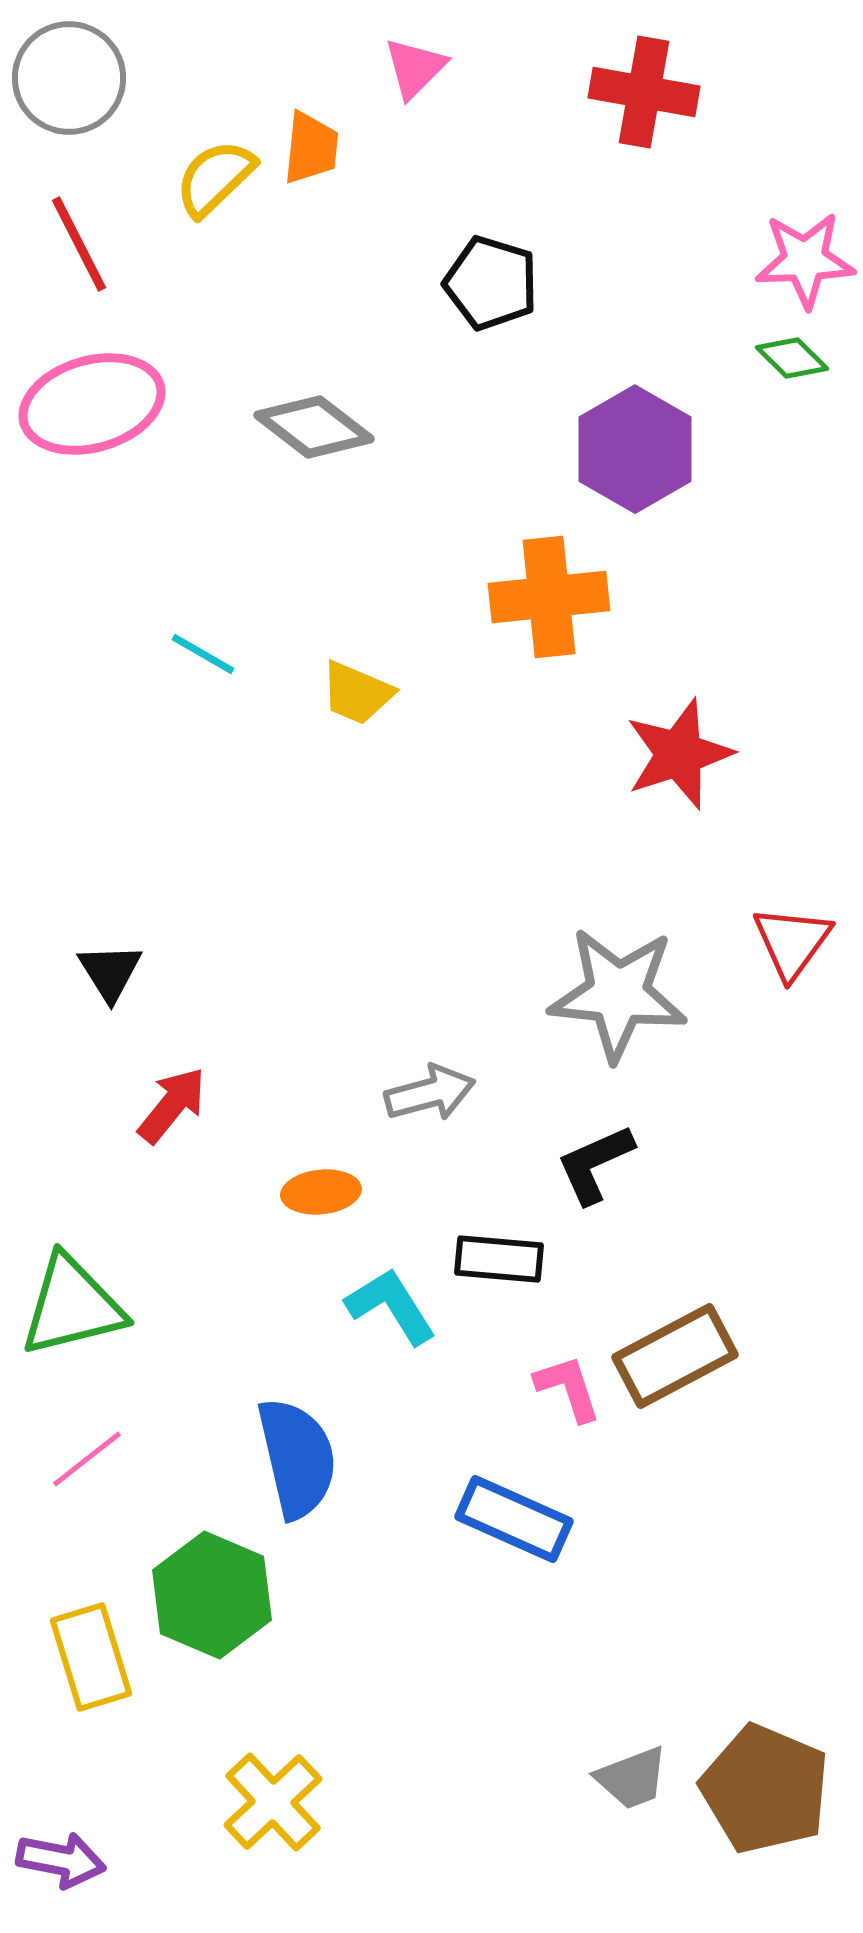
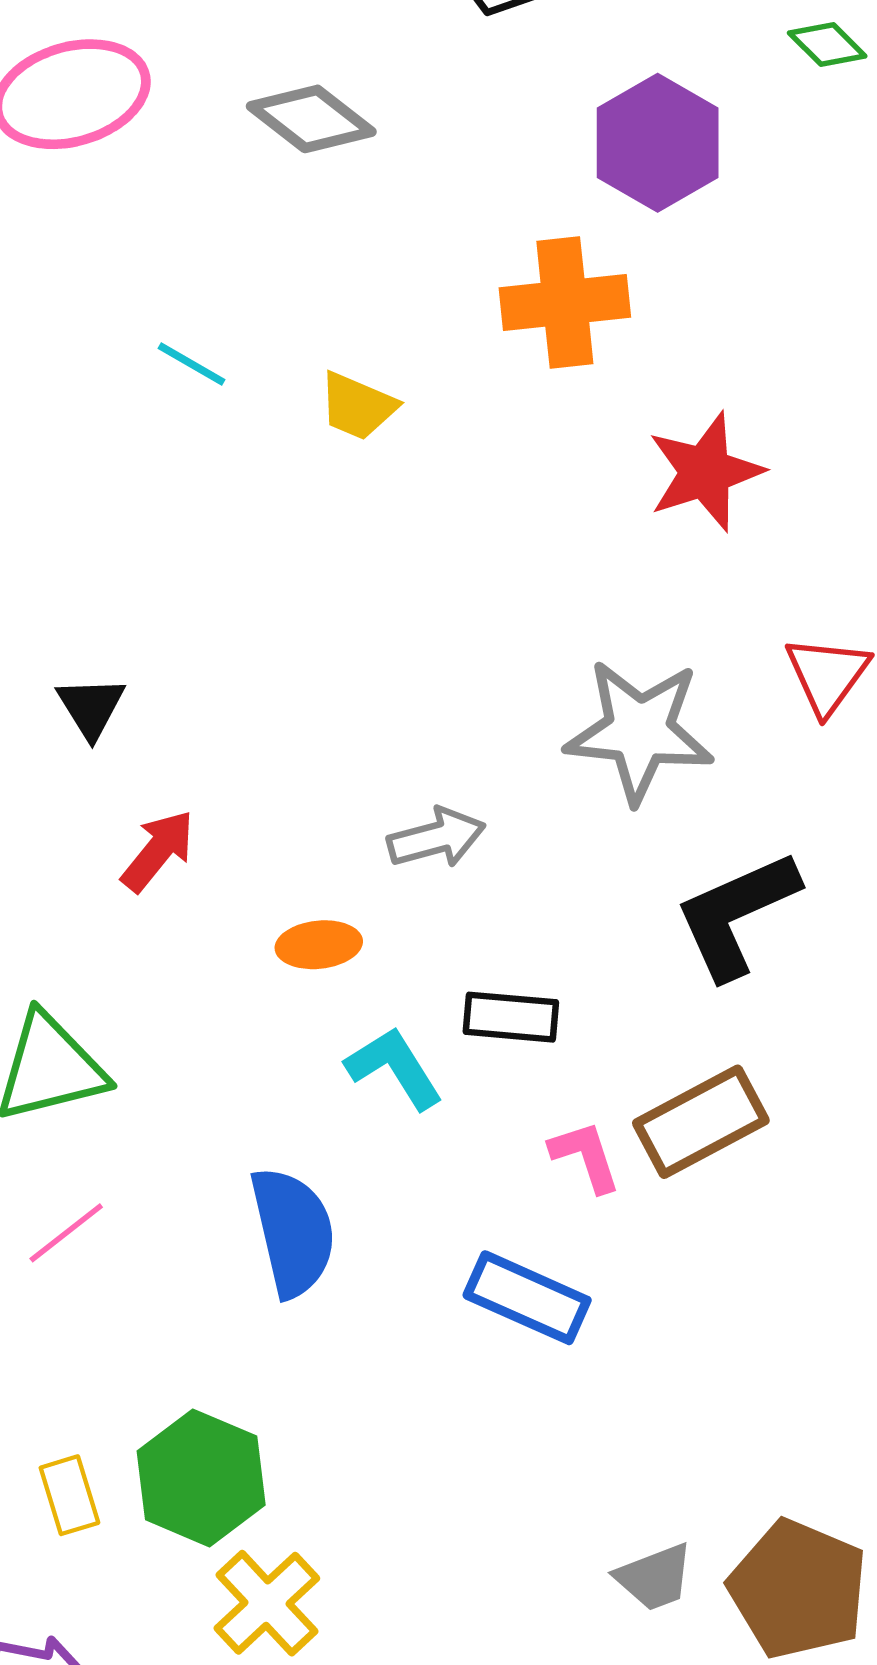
black L-shape: (595, 1164) -> (737, 915), moved, size x1.5
green hexagon: (212, 1595) -> (201, 1478), moved
yellow rectangle: (91, 1657) -> (69, 1495), moved, size x0.7

